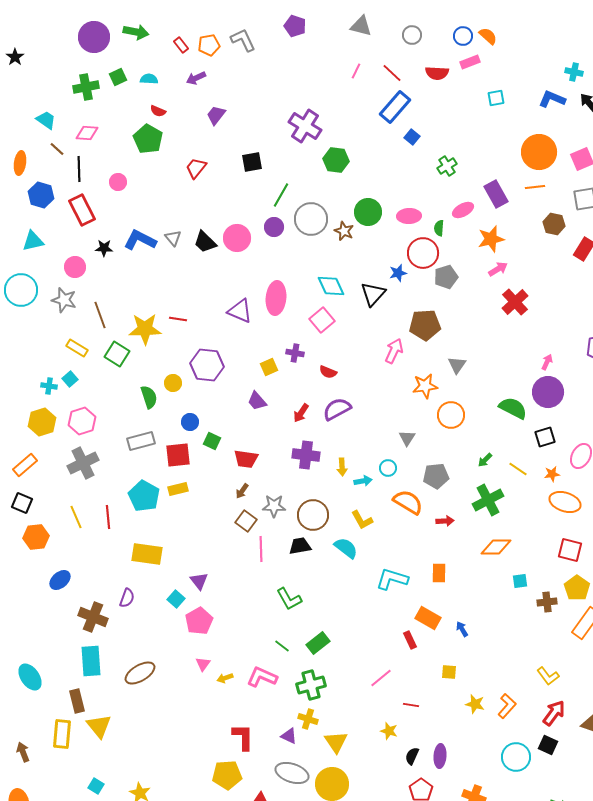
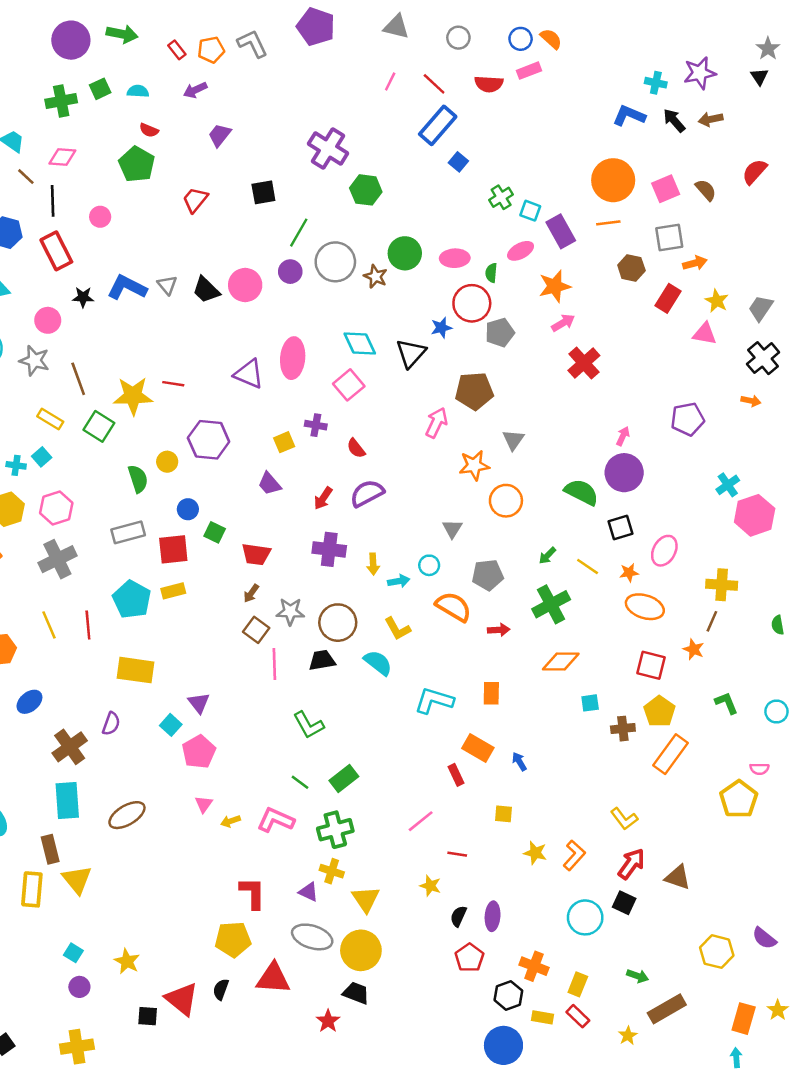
purple pentagon: (295, 26) -> (316, 27), size x1.4
cyan square: (496, 98) -> (530, 211), moved, turned 30
red semicircle: (328, 372) -> (356, 448), turned 30
brown cross: (93, 617) -> (70, 747), turned 32

